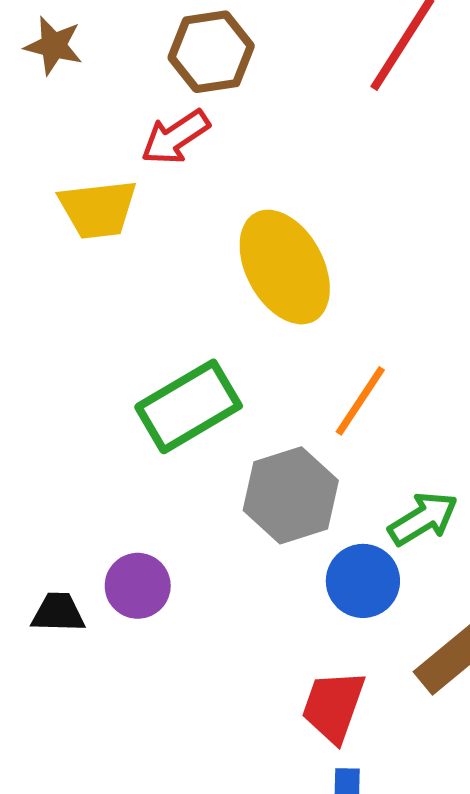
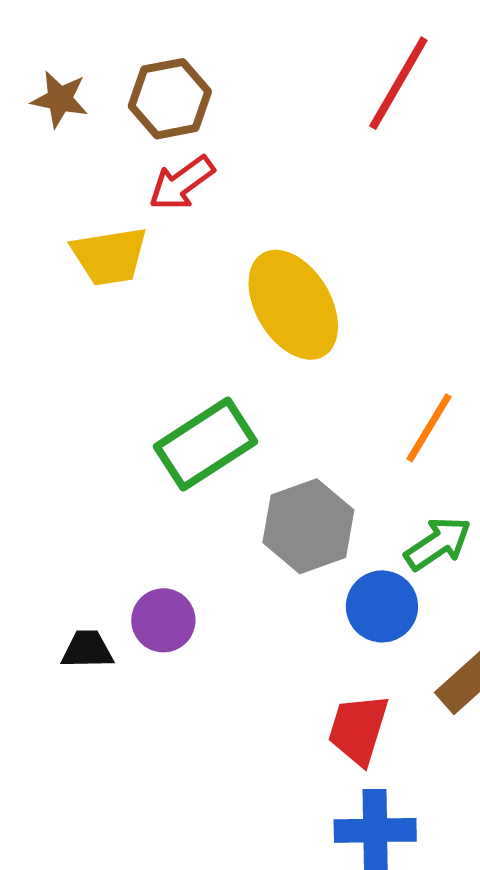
brown hexagon: (211, 52) -> (170, 99), moved
orange line: (360, 401) -> (429, 428), moved

